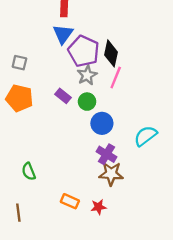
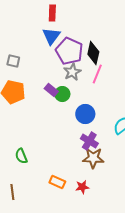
green circle: (87, 102) -> (62, 94), moved

